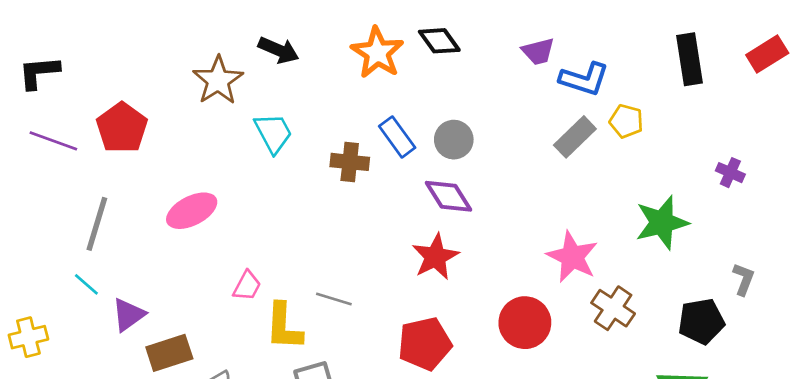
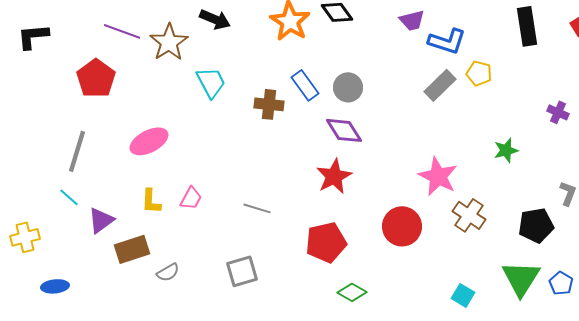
purple line: (53, 141) -> (122, 31), moved
green star: (662, 223) -> (506, 150), size x0.6
yellow L-shape: (284, 327) -> (151, 201), moved, size x0.7

